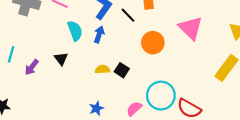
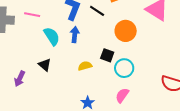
black square: (122, 70) -> (107, 55), moved
cyan circle: (161, 96) -> (124, 68), moved, size x0.7

